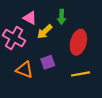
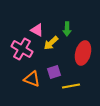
yellow line: (81, 74) -> (71, 86), moved

